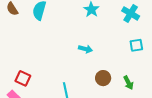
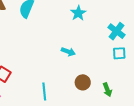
cyan cross: (131, 13) -> (116, 31), moved

